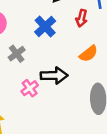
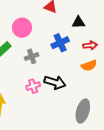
red arrow: (82, 18) -> (90, 45), turned -128
orange semicircle: (89, 54) -> (89, 65), moved

